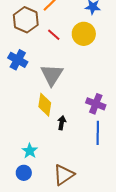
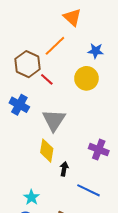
red line: (54, 35) -> (47, 79), moved
blue line: (98, 133) -> (89, 190), moved, turned -65

